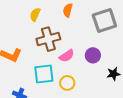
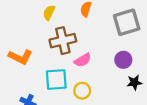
purple circle: (93, 55) -> (123, 60), moved

